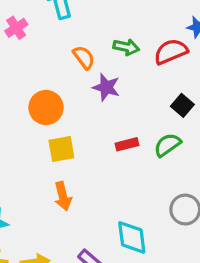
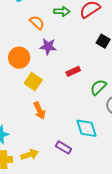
purple star: (106, 87) -> (48, 46), moved
green semicircle: (167, 145) -> (98, 87), moved
yellow square: (61, 149) -> (33, 82), turned -36

